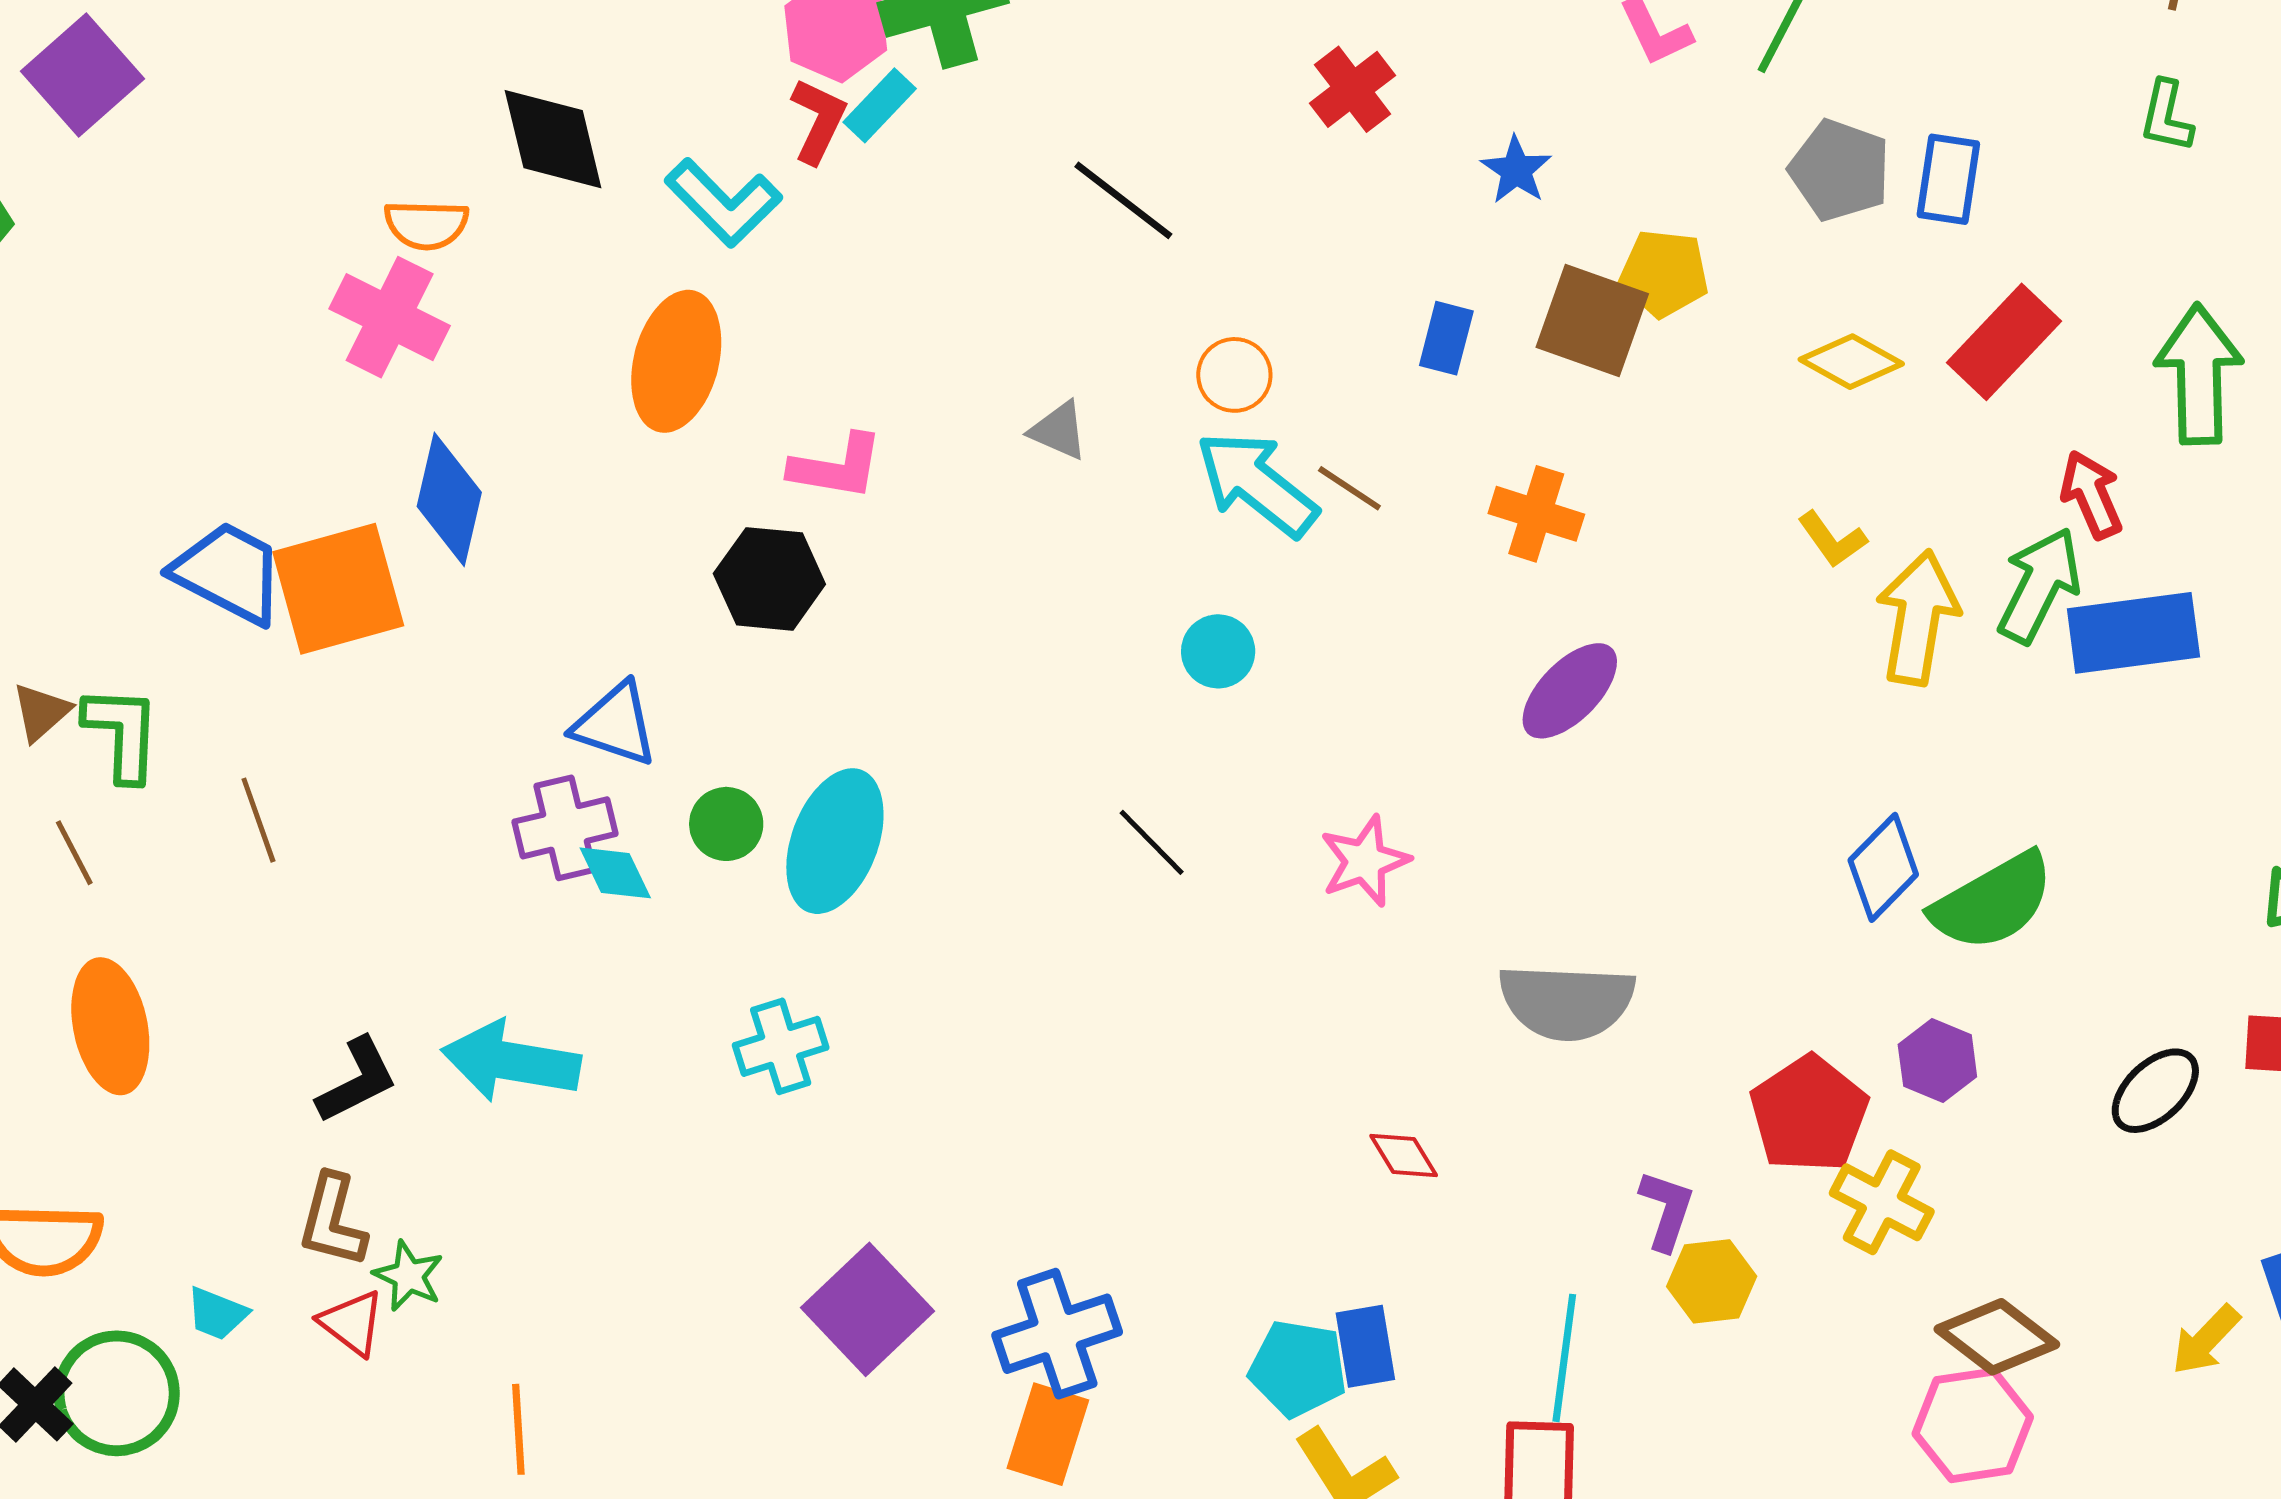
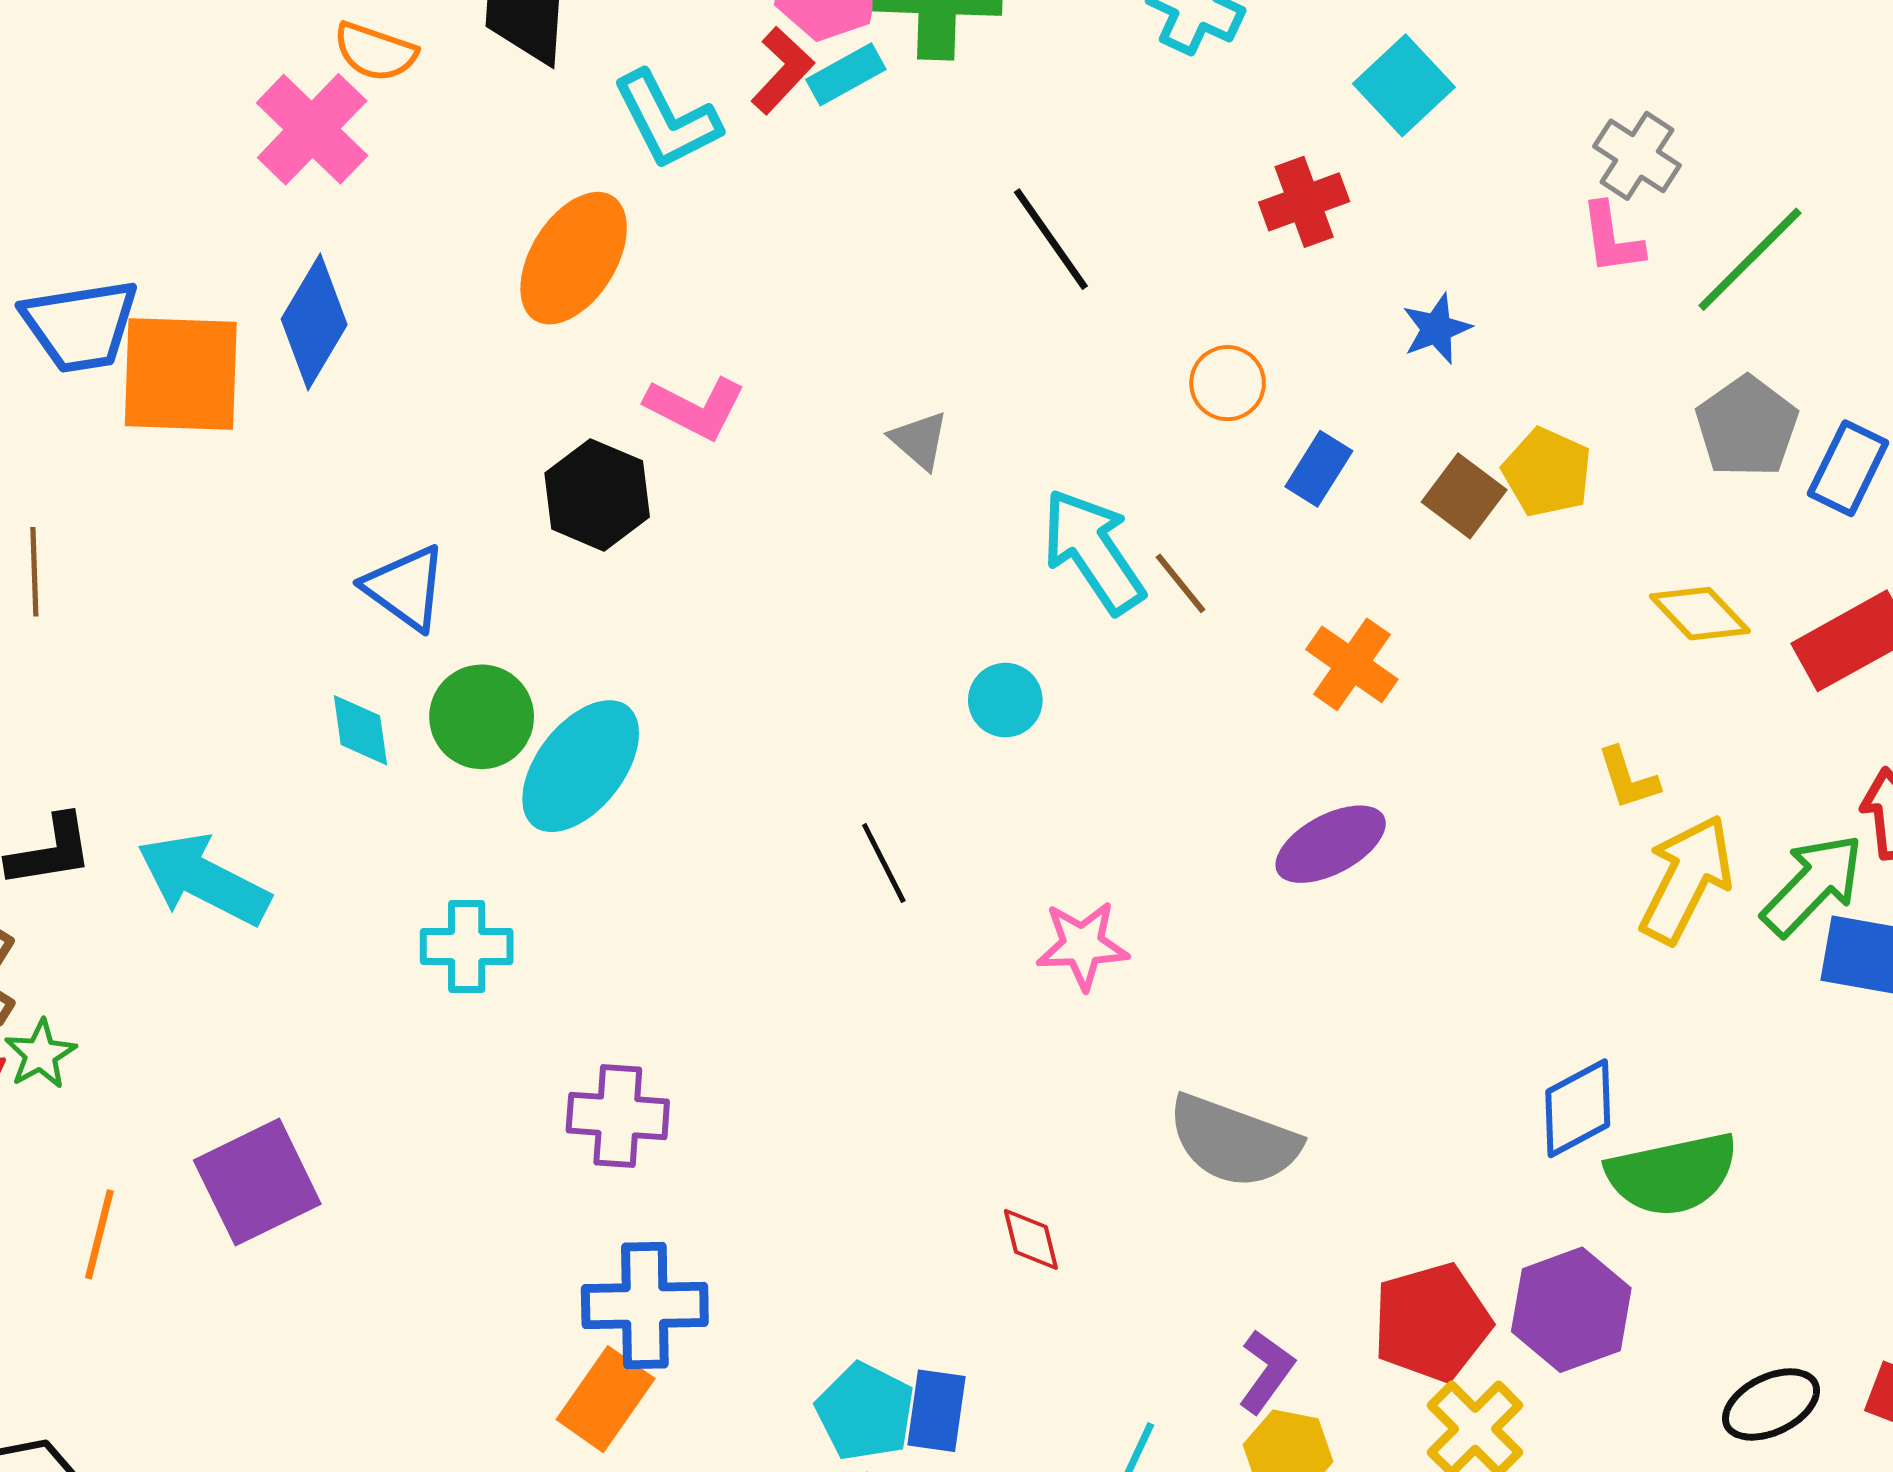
brown square: (1592, 320) -> (1464, 496), size x0.7
orange circle: (1234, 375) -> (1228, 383), moved
blue trapezoid: (229, 573) -> (80, 326), turned 126
green circle: (726, 824) -> (482, 717), size x1.4
purple cross: (565, 828) -> (618, 1116), moved
purple hexagon: (1937, 1061) -> (1571, 1310), size x1.5
purple square: (868, 1309) -> (257, 1182), moved

